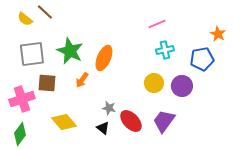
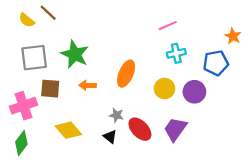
orange ellipse: (104, 58) -> (126, 74), moved
orange arrow: (82, 80) -> (88, 85), turned 56

